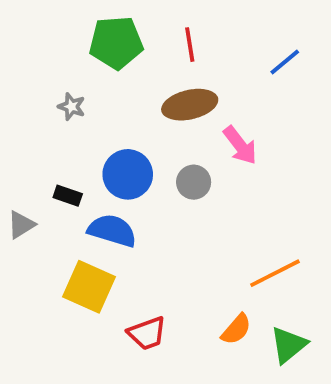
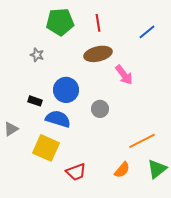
gray circle: (194, 182) -> (100, 109), moved
gray triangle: (21, 225) -> (11, 129), moved
green triangle: (289, 345) -> (157, 169), moved

